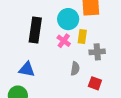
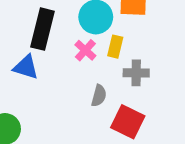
blue triangle: (27, 69) -> (26, 67), moved
red square: (95, 83) -> (128, 122), size x1.5

